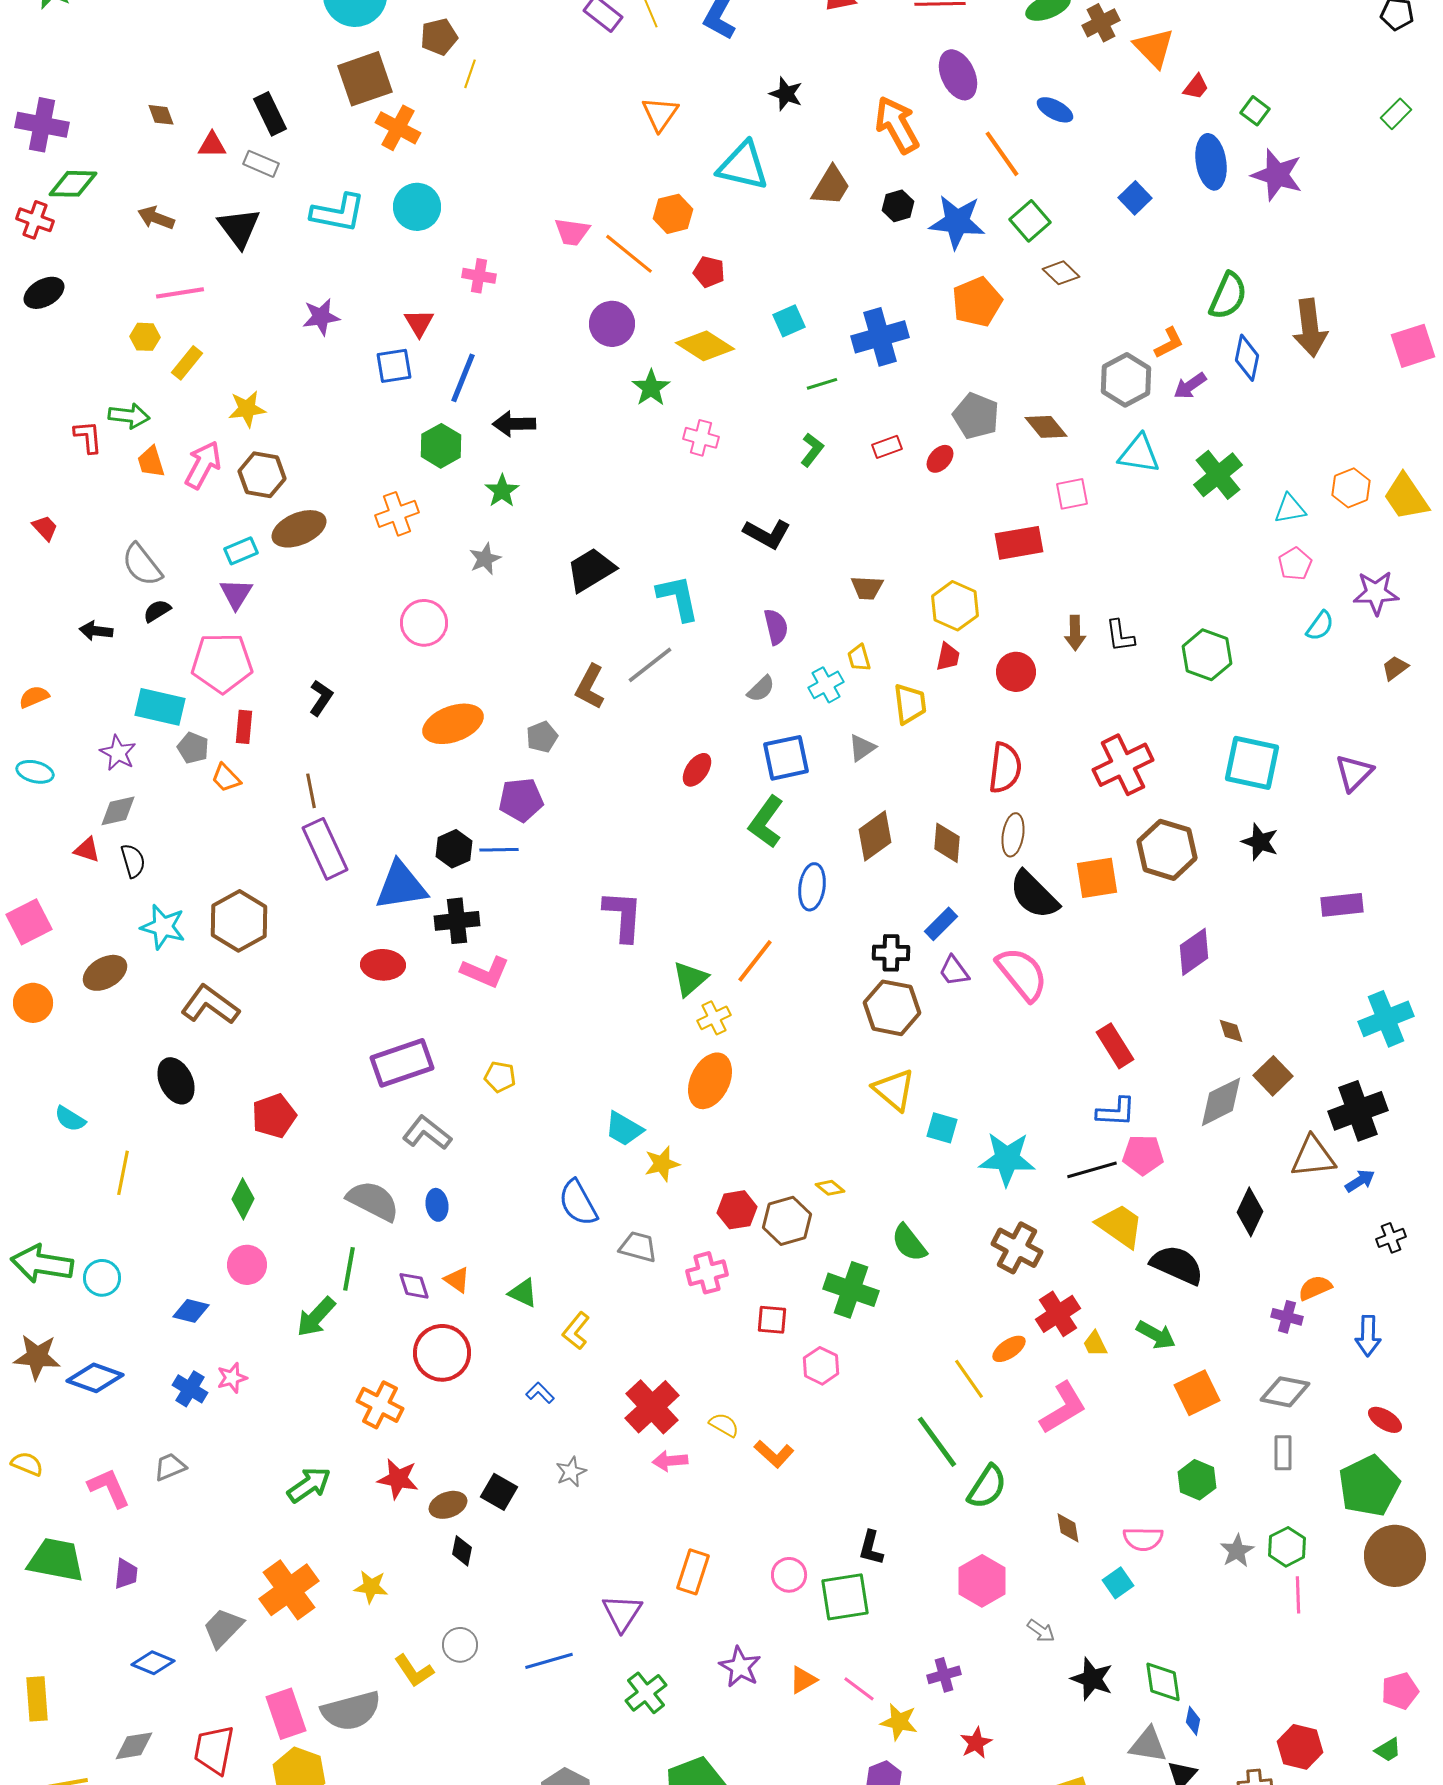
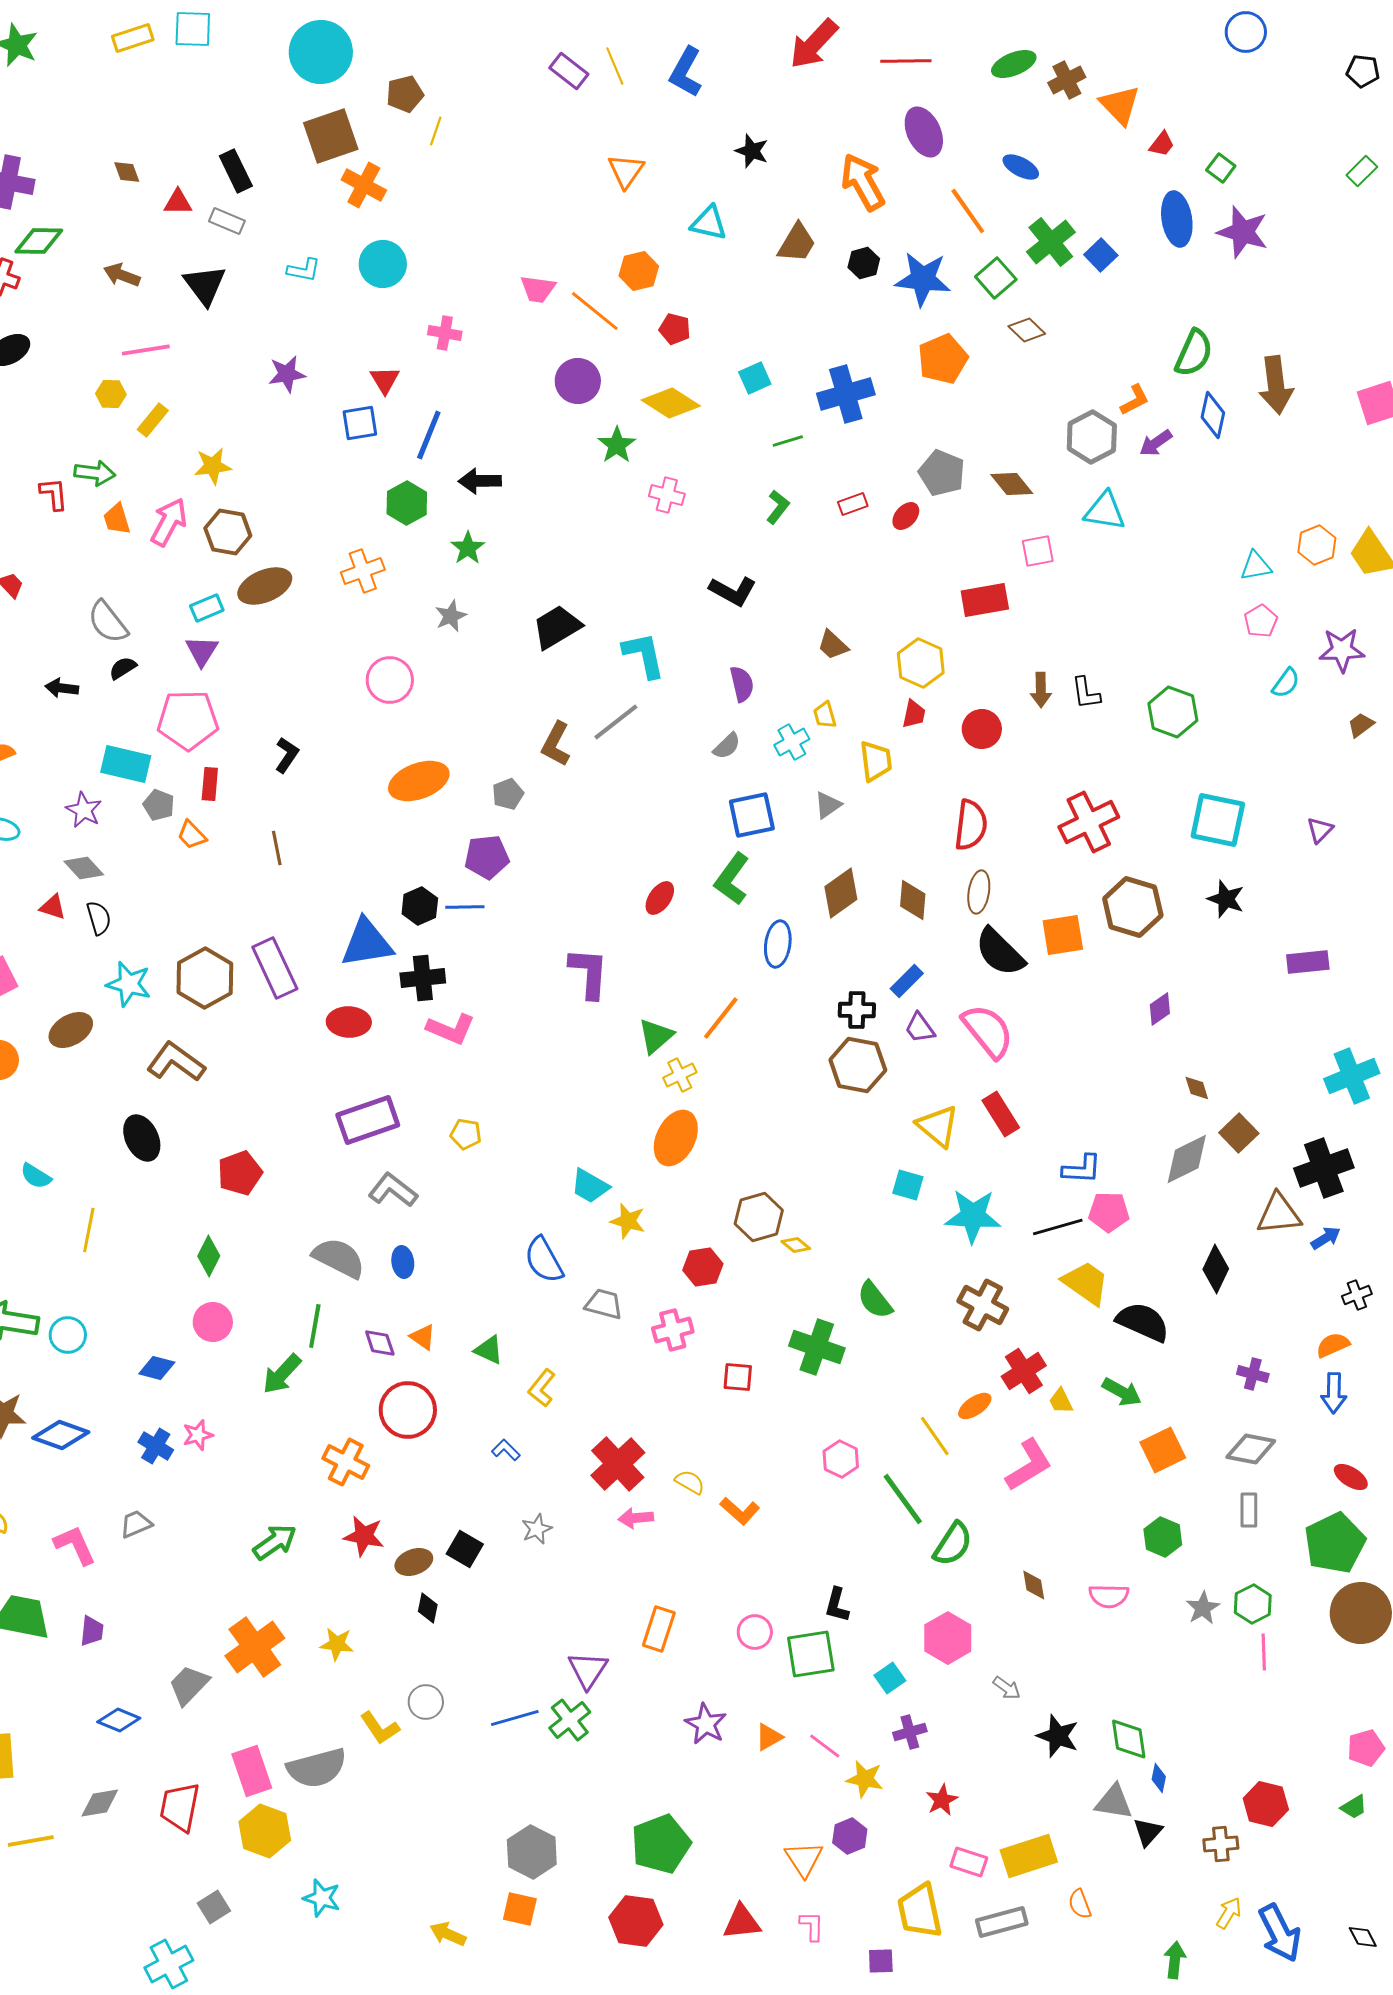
cyan triangle: (743, 166) -> (709, 223), size x0.7
cyan L-shape: (338, 213) -> (304, 270), size x0.6
green cross: (1218, 475) -> (1051, 242), moved
brown trapezoid: (867, 588) -> (833, 645), turned 40
red ellipse: (697, 770) -> (660, 898), moved
purple triangle: (1354, 773) -> (1320, 830), size x0.7
gray diamond: (118, 811) -> (84, 868), turned 60
purple rectangle: (325, 849) -> (275, 968), moved
purple diamond: (1194, 952) -> (1160, 1009), size x0.7
red rectangle: (1115, 1046) -> (1001, 1114), moved
yellow triangle: (894, 1090) -> (938, 1126), moved
yellow star: (662, 1164) -> (628, 1221), turned 30
brown hexagon: (787, 1221) -> (759, 1217), moved
orange semicircle: (1315, 1288) -> (1333, 1345), moved
pink hexagon: (821, 1366) -> (841, 1459), moved
cyan square: (1118, 1583) -> (890, 1678), moved
green cross: (646, 1693) -> (570, 1720), moved

